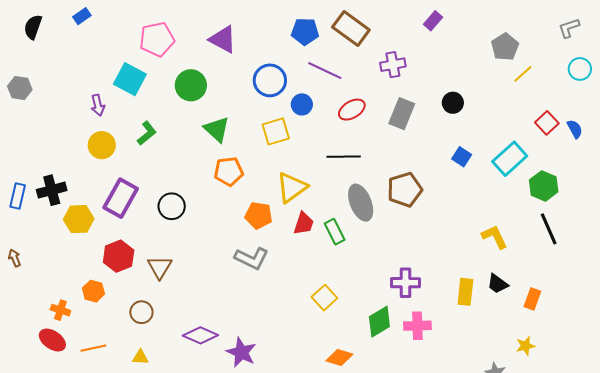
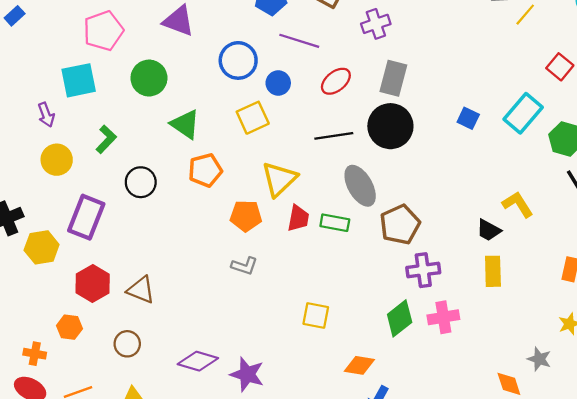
cyan square: (130, 79) -> (79, 80), turned -32
black circle: (453, 103) -> (390, 126), moved, size x1.8
brown pentagon: (405, 190) -> (400, 225), moved
black circle: (172, 206) -> (141, 182), moved
green rectangle: (335, 232) -> (335, 223), turned -45
gray L-shape: (252, 258) -> (244, 266), size x0.7
brown triangle: (160, 267) -> (141, 290), turned -32
black trapezoid: (498, 284) -> (489, 230), moved
yellow square: (324, 298) -> (316, 316), moved, turned -30

